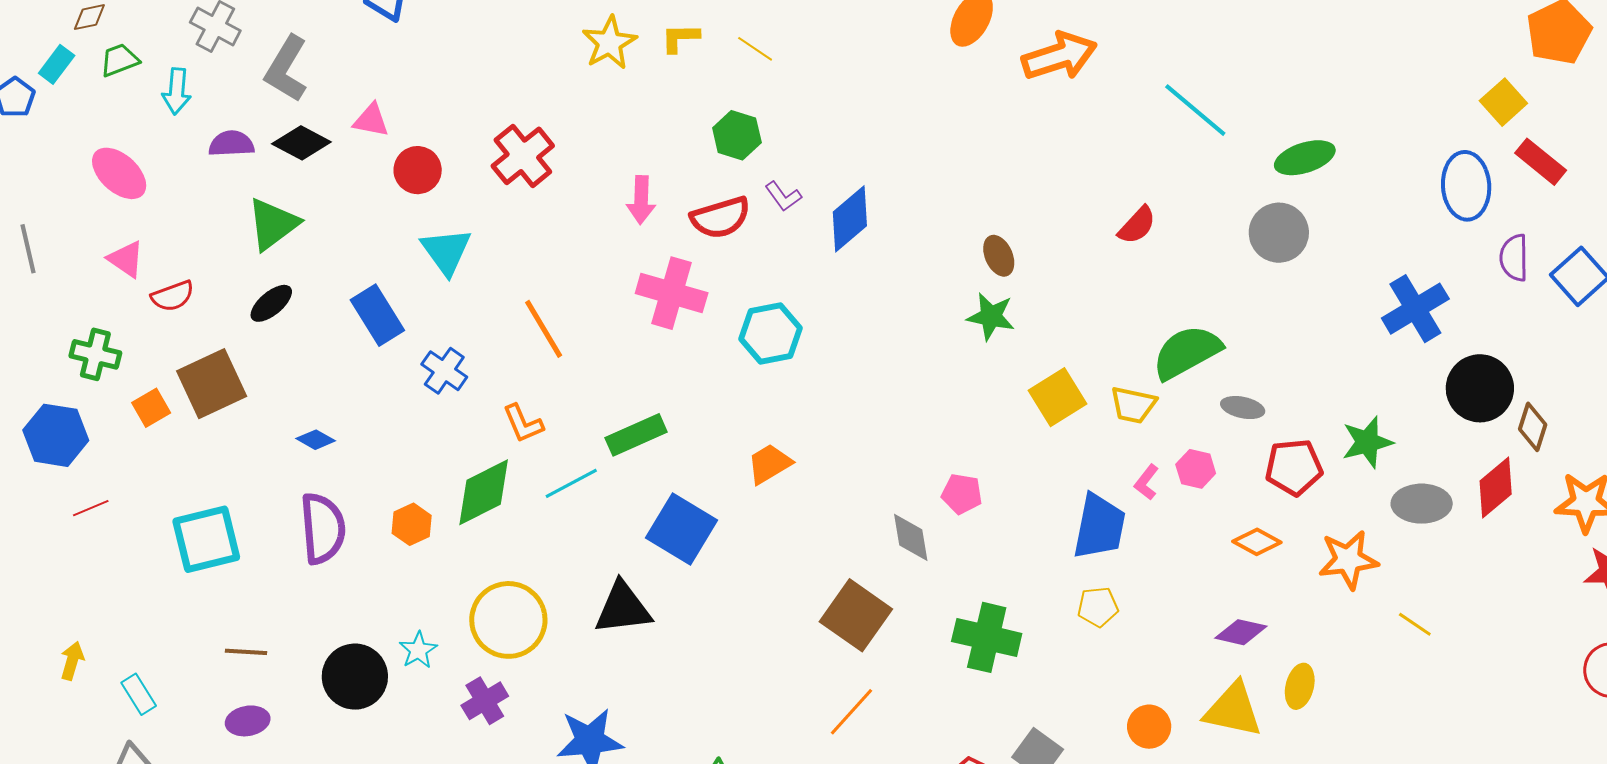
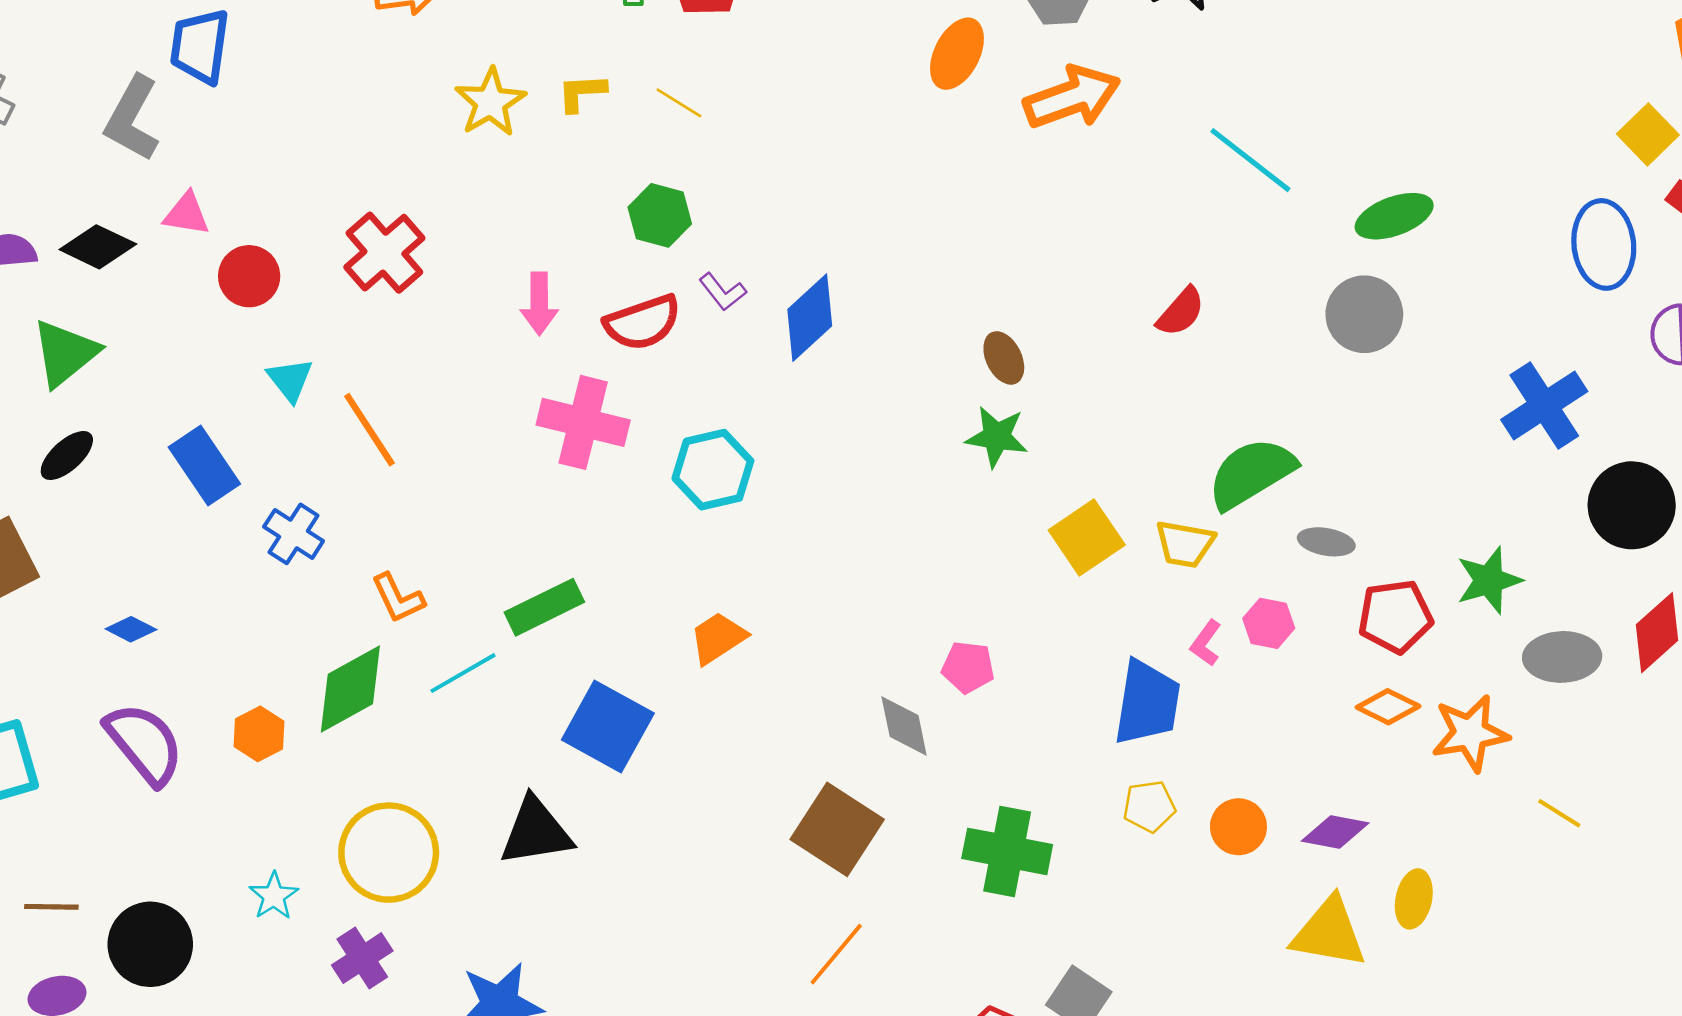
gray L-shape: (286, 69) -> (132, 118), moved
cyan triangle: (446, 251) -> (290, 380), size x0.7
orange line: (544, 329) -> (369, 430), moved
purple semicircle: (323, 528) -> (144, 744), turned -32
orange diamond: (1257, 542) -> (1388, 707), moved
black circle: (355, 677) -> (150, 944), moved
orange circle: (1149, 727) -> (1238, 827), moved

